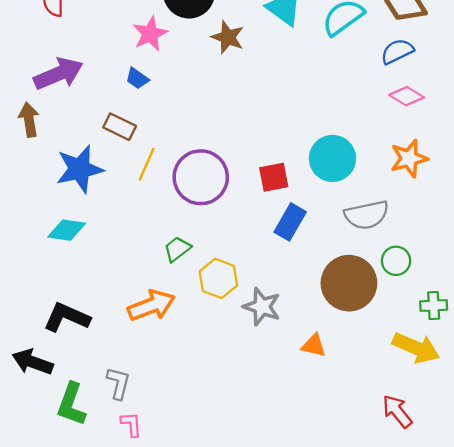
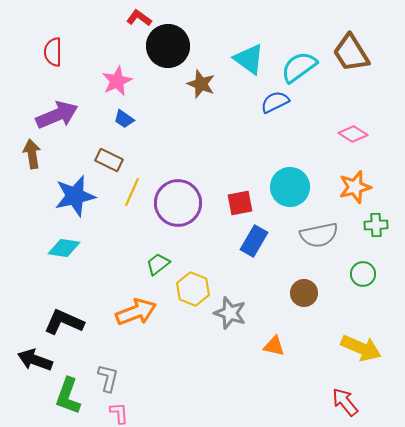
pink star: (150, 34) -> (117, 81), moved
blue semicircle: (397, 51) -> (275, 102), moved
green circle: (396, 261) -> (363, 274), moved
brown circle: (349, 283) -> (304, 293), size x0.6
green cross: (434, 305) -> (376, 225), moved

